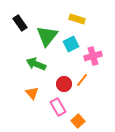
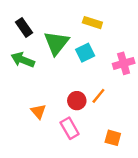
pink cross: (93, 56) -> (124, 63), moved
green arrow: (36, 64) -> (23, 60), moved
orange square: (78, 121) -> (113, 138), moved, turned -32

